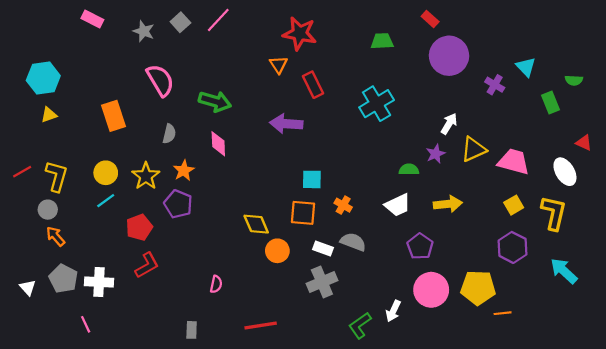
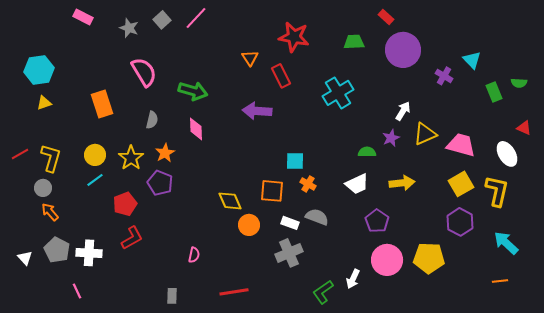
red star: (300, 33) -> (294, 37), moved
green trapezoid: (382, 41) -> (354, 42), moved
green semicircle: (574, 80) -> (519, 83), moved
cyan square: (312, 179) -> (295, 161), moved
yellow square: (514, 205) -> (461, 184), size x1.4
orange line: (503, 313) -> (500, 281), moved

